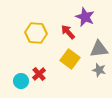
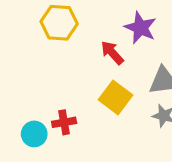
yellow hexagon: (36, 33) -> (59, 23), moved
red cross: (39, 74) -> (64, 122), turned 32

